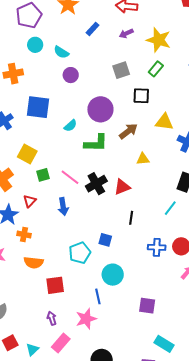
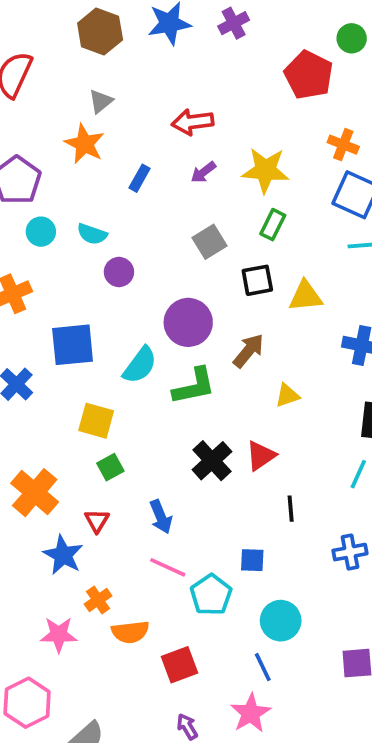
yellow triangle: (164, 122) -> (306, 296), moved
cyan semicircle: (70, 126) -> (140, 365), size x1.5
yellow square: (27, 154) -> (96, 421), moved
pink line: (70, 177) -> (168, 567), moved
orange cross: (24, 235) -> (98, 600), moved, turned -32

